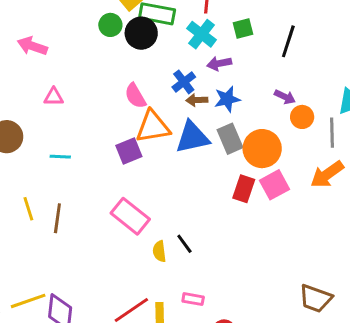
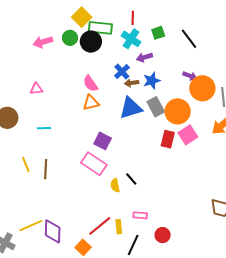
black line: (288, 41) -> (189, 39), turned -50
pink arrow: (32, 46) -> (43, 42), moved, turned -30
orange circle: (302, 117) -> (202, 88), size x1.6
orange triangle: (153, 127) -> (91, 103), moved, size x0.7
purple square: (129, 151) -> (103, 141), moved, turned -36

